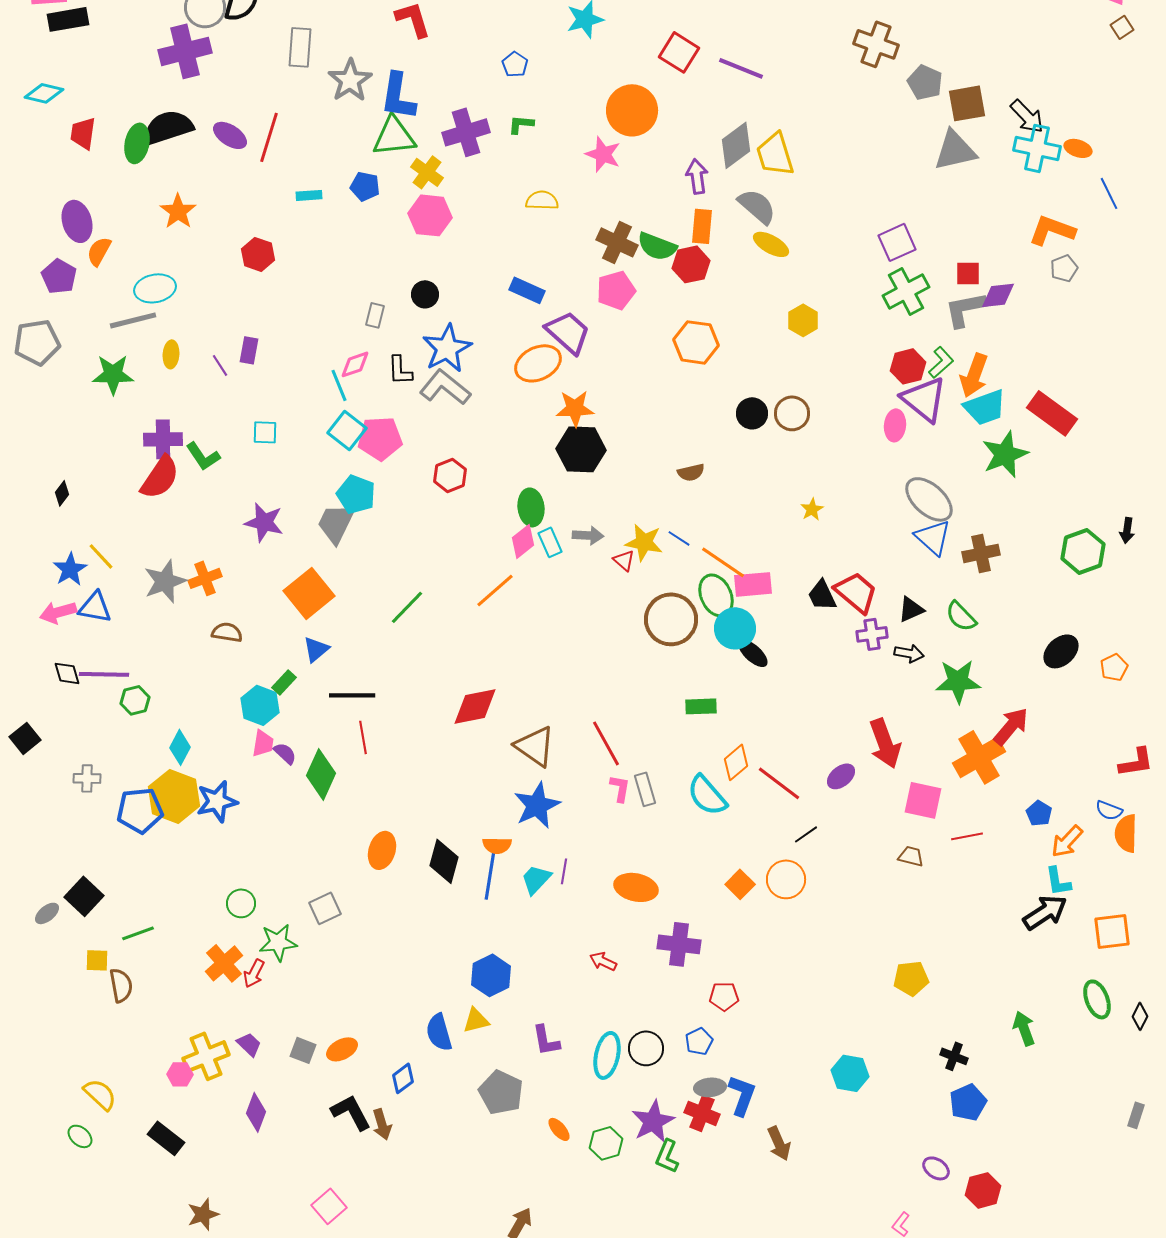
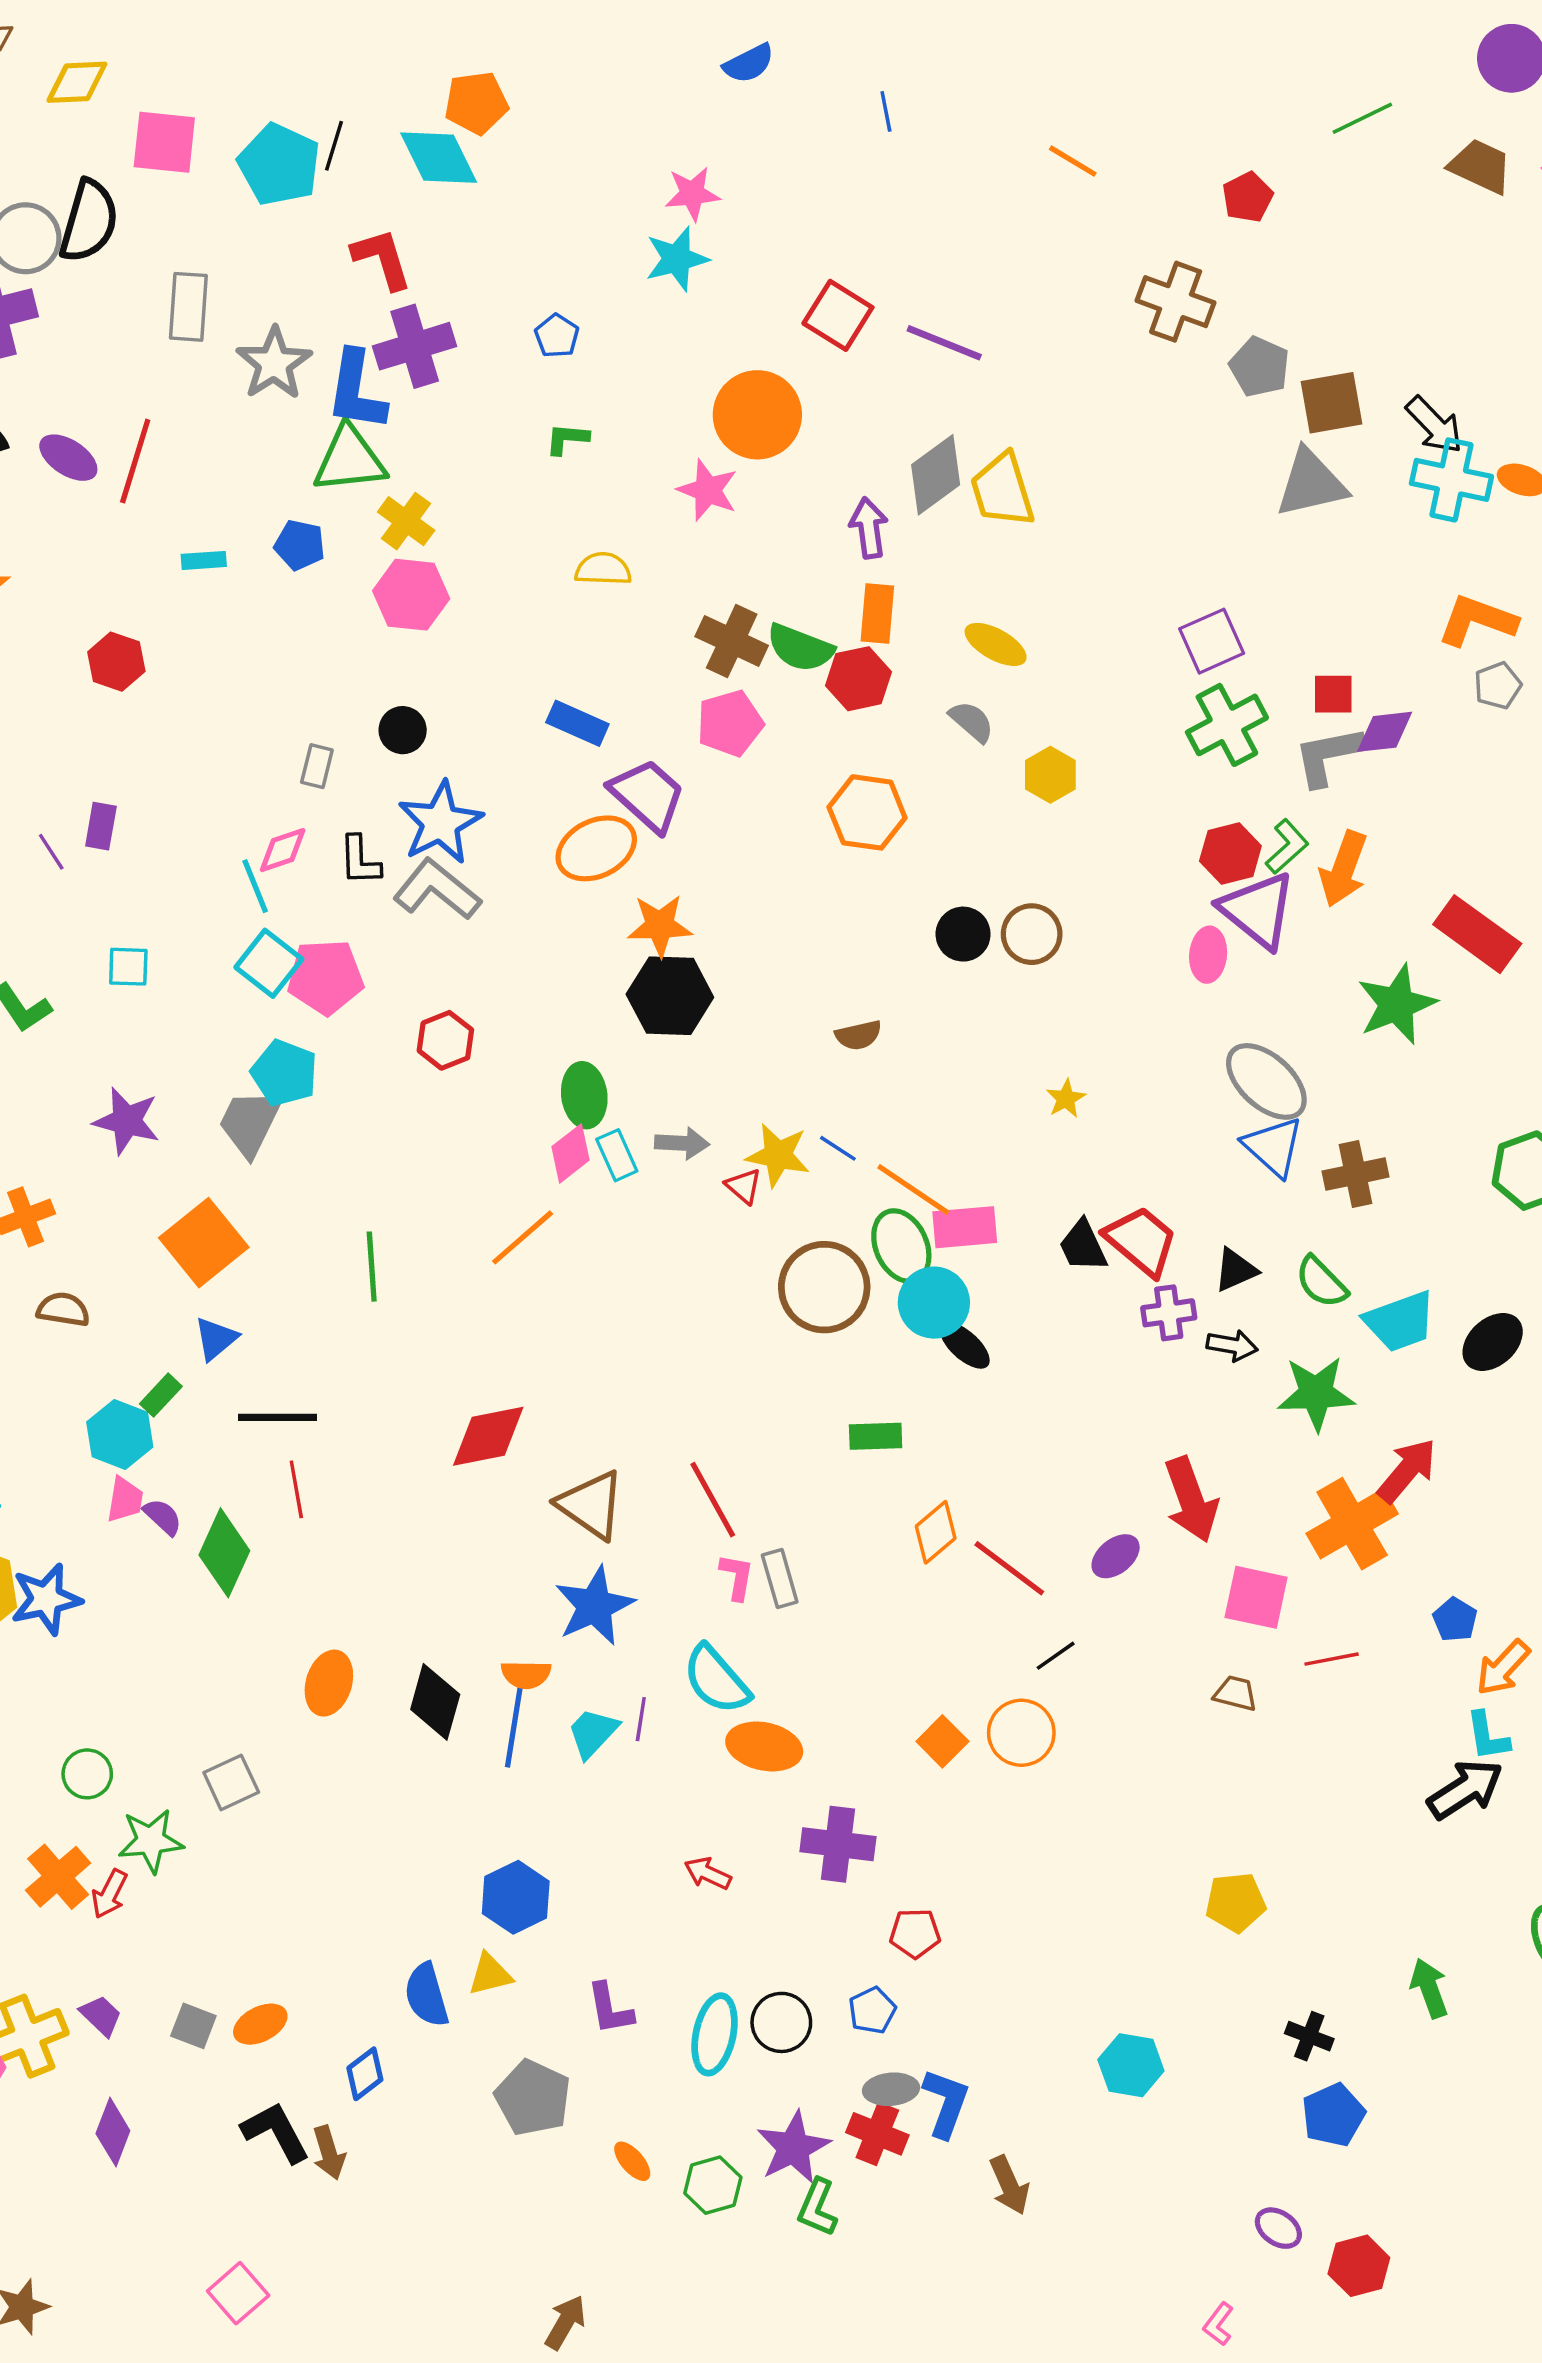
purple cross: (466, 132) -> (415, 346), moved
gray semicircle: (757, 206) -> (972, 722), moved, size x0.7
cyan trapezoid: (985, 407) -> (1400, 1321), moved
green line: (407, 607) -> (372, 1267), turned -48
cyan semicircle: (707, 795) -> (716, 1680), moved

